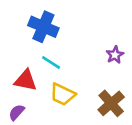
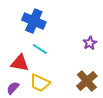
yellow trapezoid: (63, 94) -> (40, 83), moved

